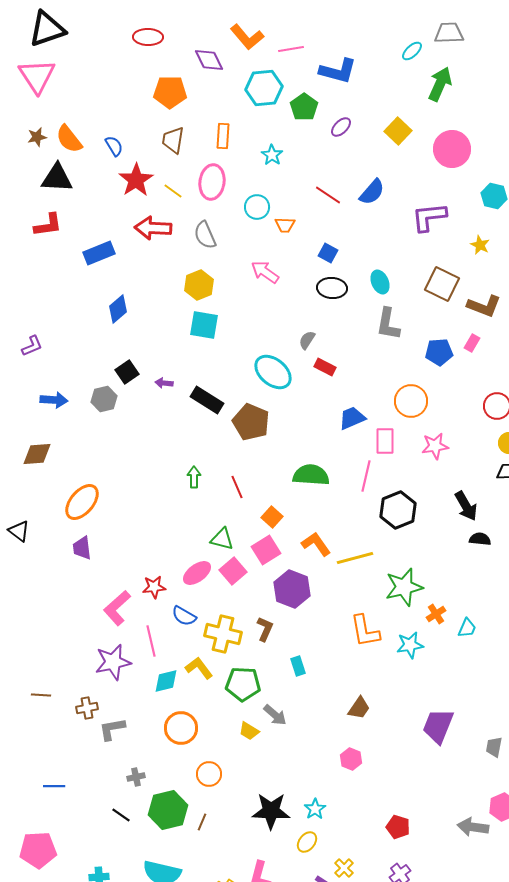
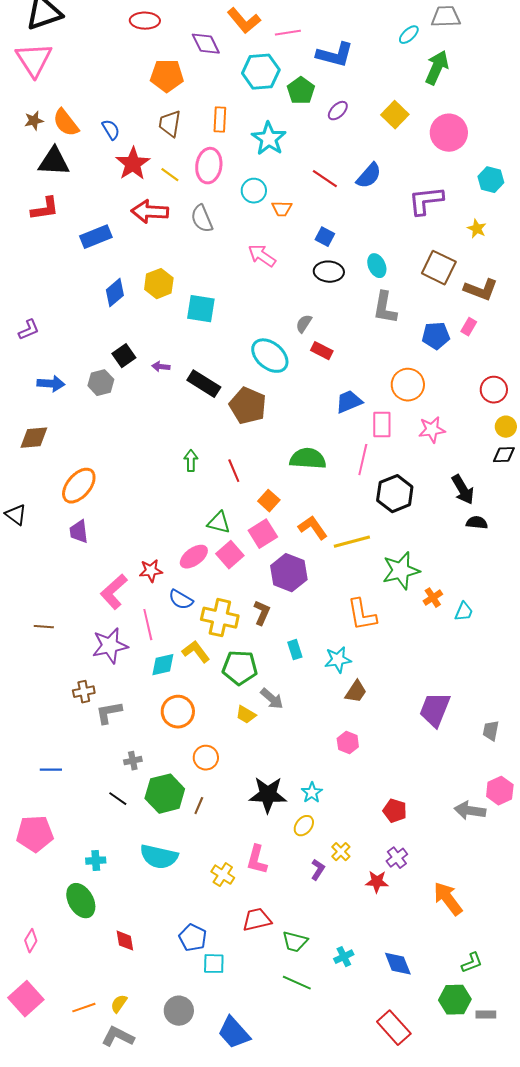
cyan star: (272, 155) -> (269, 139), size x1.6
yellow hexagon: (199, 285) -> (159, 284), moved
cyan star: (410, 645) -> (338, 660), moved
brown line: (41, 695) -> (44, 627), moved

